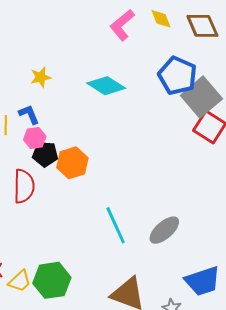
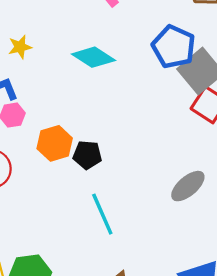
black pentagon: (45, 154) -> (87, 155), moved
gray ellipse: (164, 230) -> (188, 186), moved

